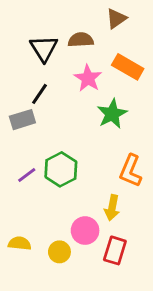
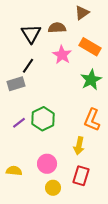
green star: (112, 114) -> (91, 80), moved
pink circle: (85, 231) -> (47, 164), moved
yellow circle: (59, 252) -> (53, 188), moved

